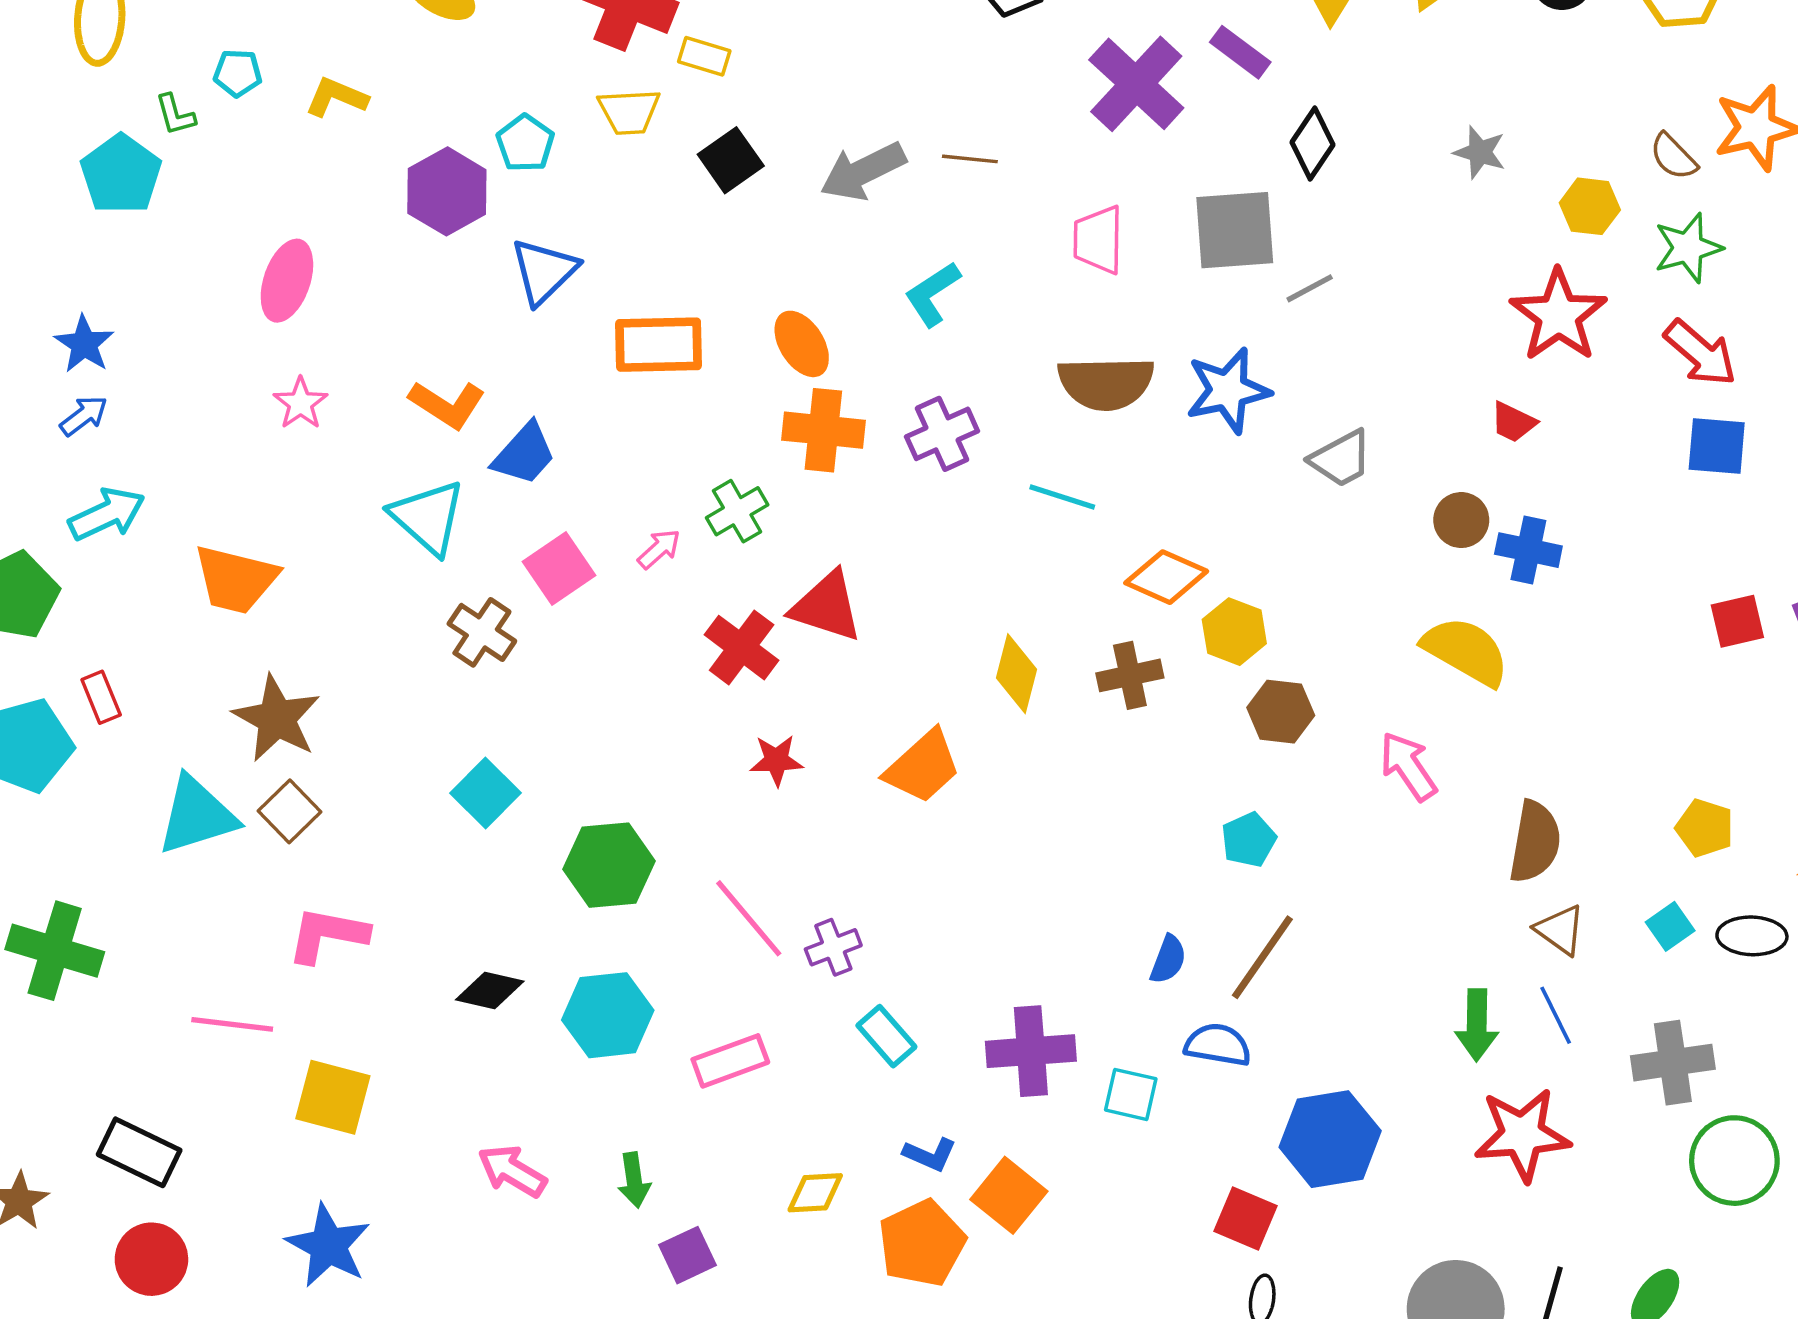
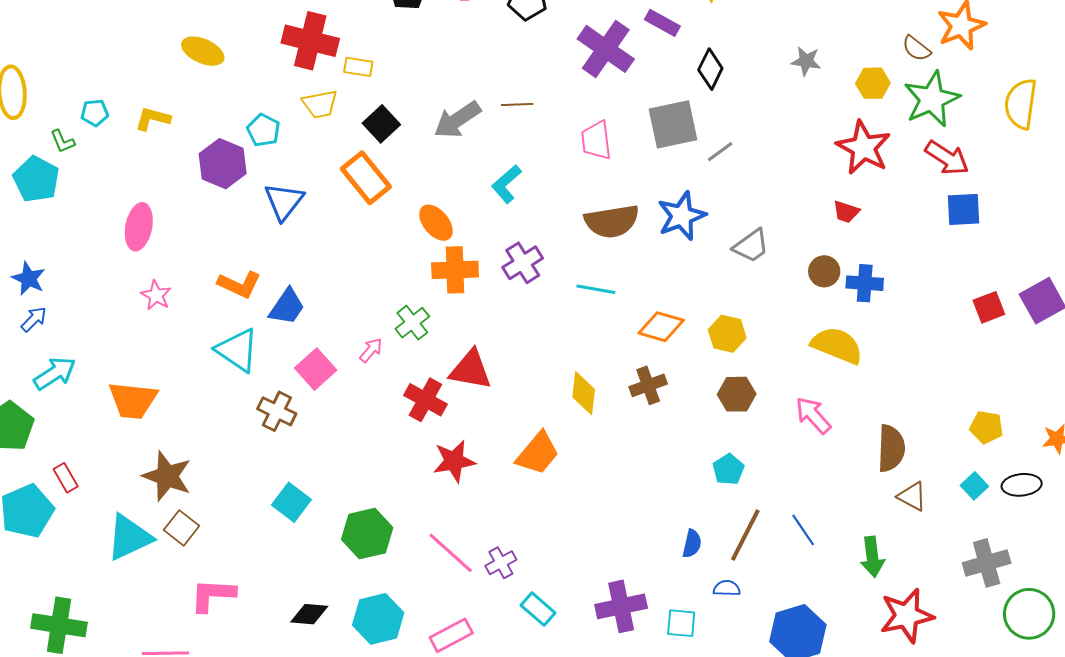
green star: (1688, 248) -> (932, 99), size x1.4
orange rectangle: (659, 345) -> (366, 178), moved, turned 60
yellow hexagon: (1234, 632) -> (727, 334), moved
red star: (776, 760) -> (454, 461), size x1.4
blue line: (1556, 1015) -> (803, 530), moved
blue semicircle: (1218, 1045) -> (727, 588), size x0.7

